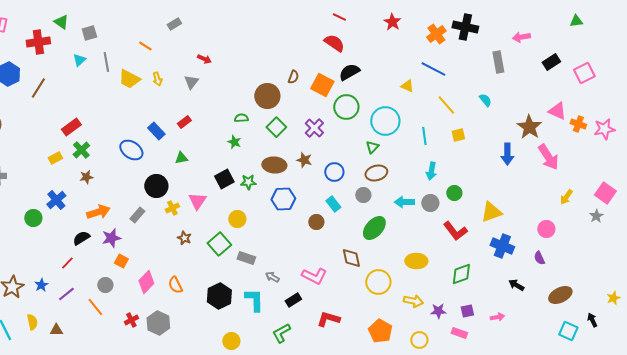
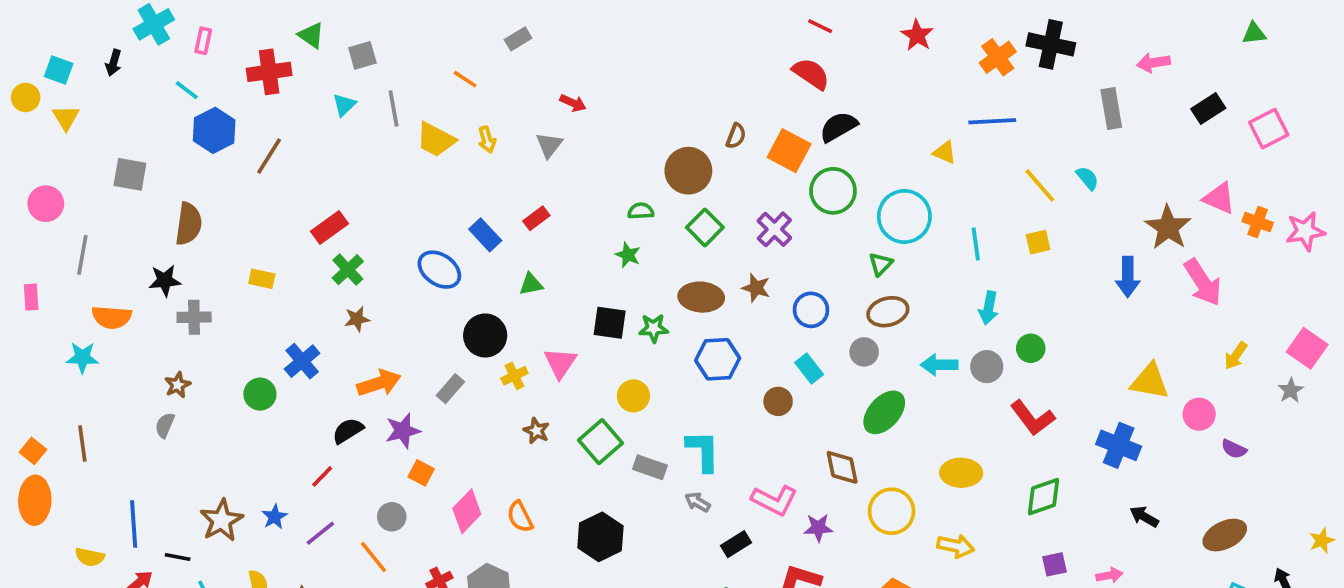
blue line: (433, 69) -> (992, 121), turned -30
yellow line: (446, 105) -> (1040, 185), moved
yellow rectangle: (55, 158) -> (262, 279), moved, turned 40
black square: (224, 179) -> (610, 323), turned 36
yellow triangle: (491, 212) -> (1150, 381), moved, turned 30
purple semicircle: (539, 258) -> (1234, 449), moved, turned -40
cyan L-shape: (254, 300) -> (703, 451), moved
purple star: (438, 311) -> (818, 528), moved

